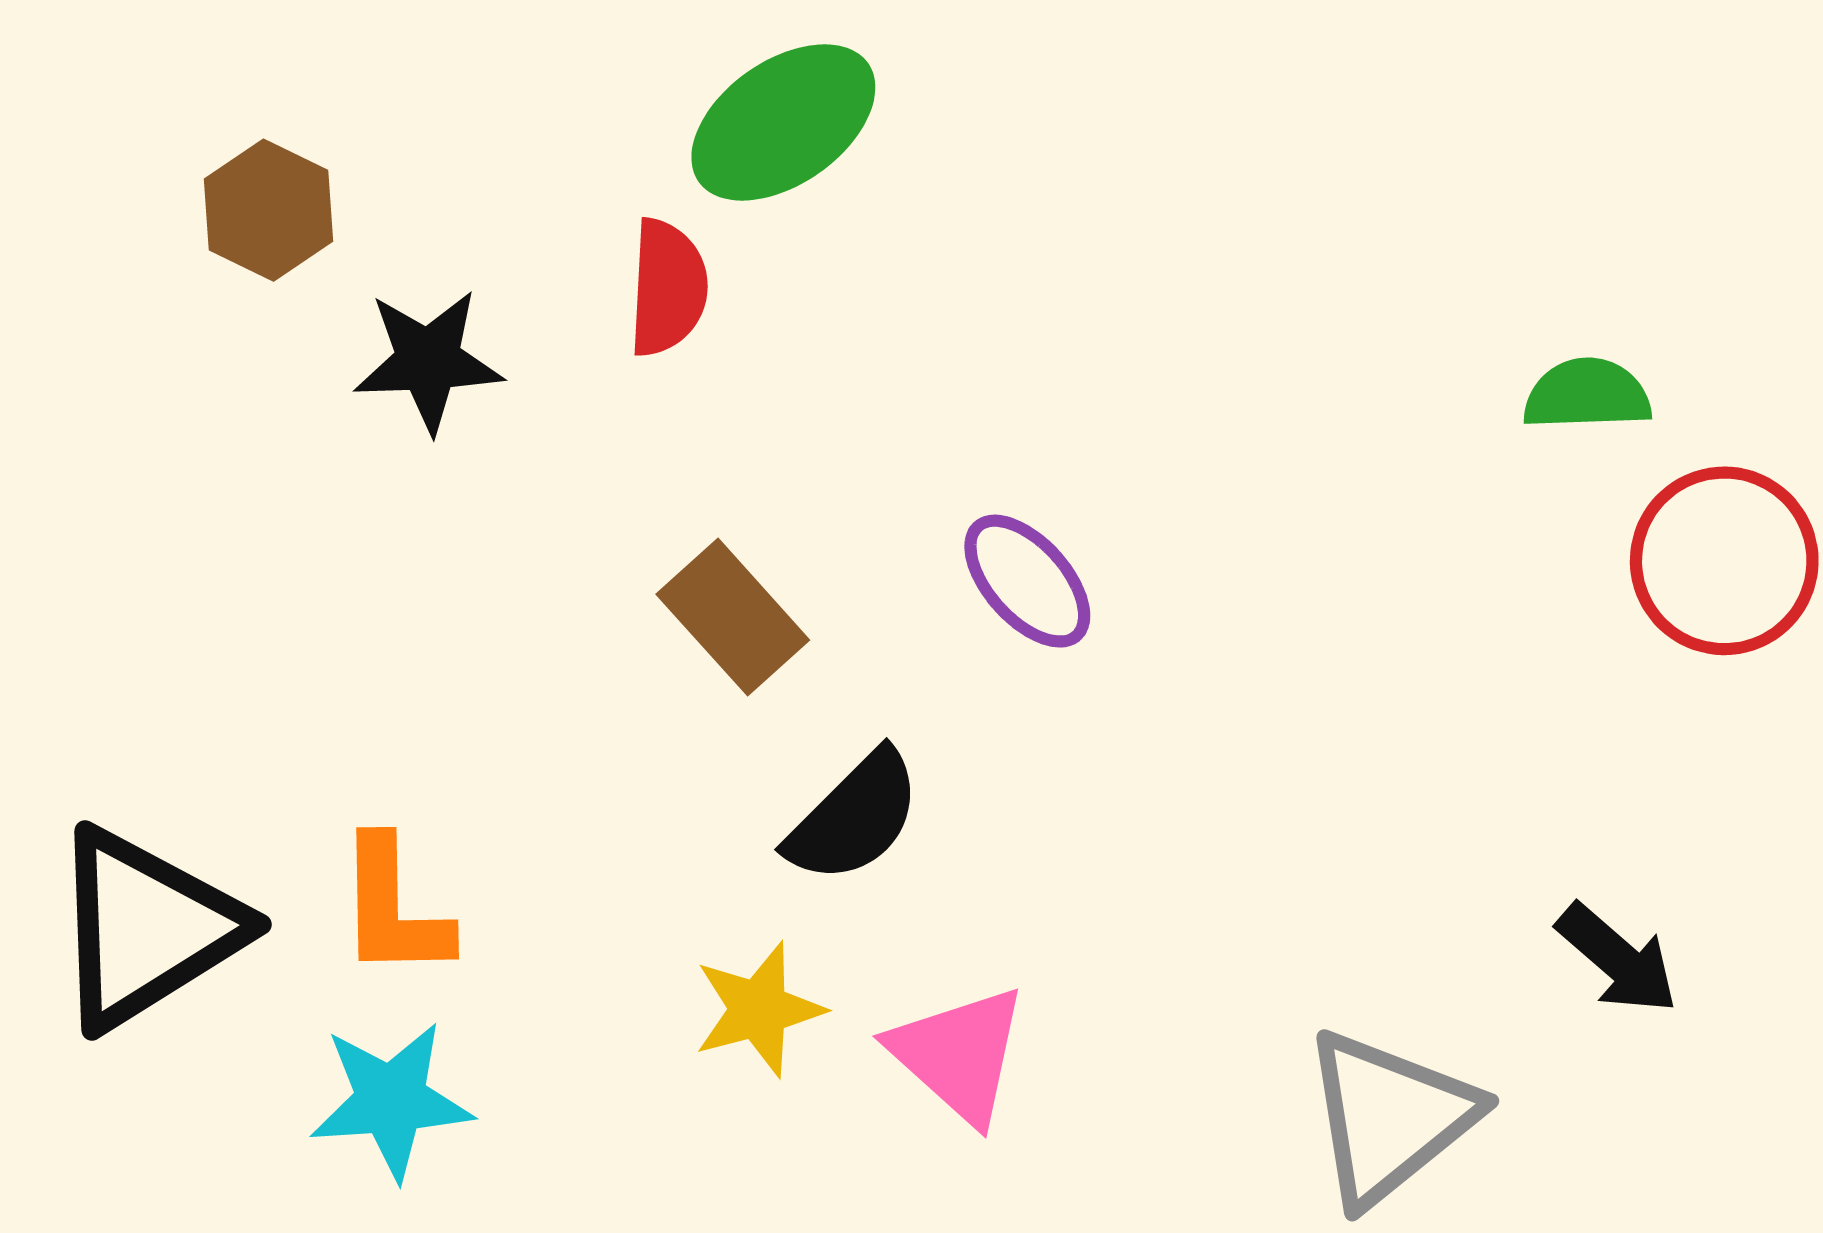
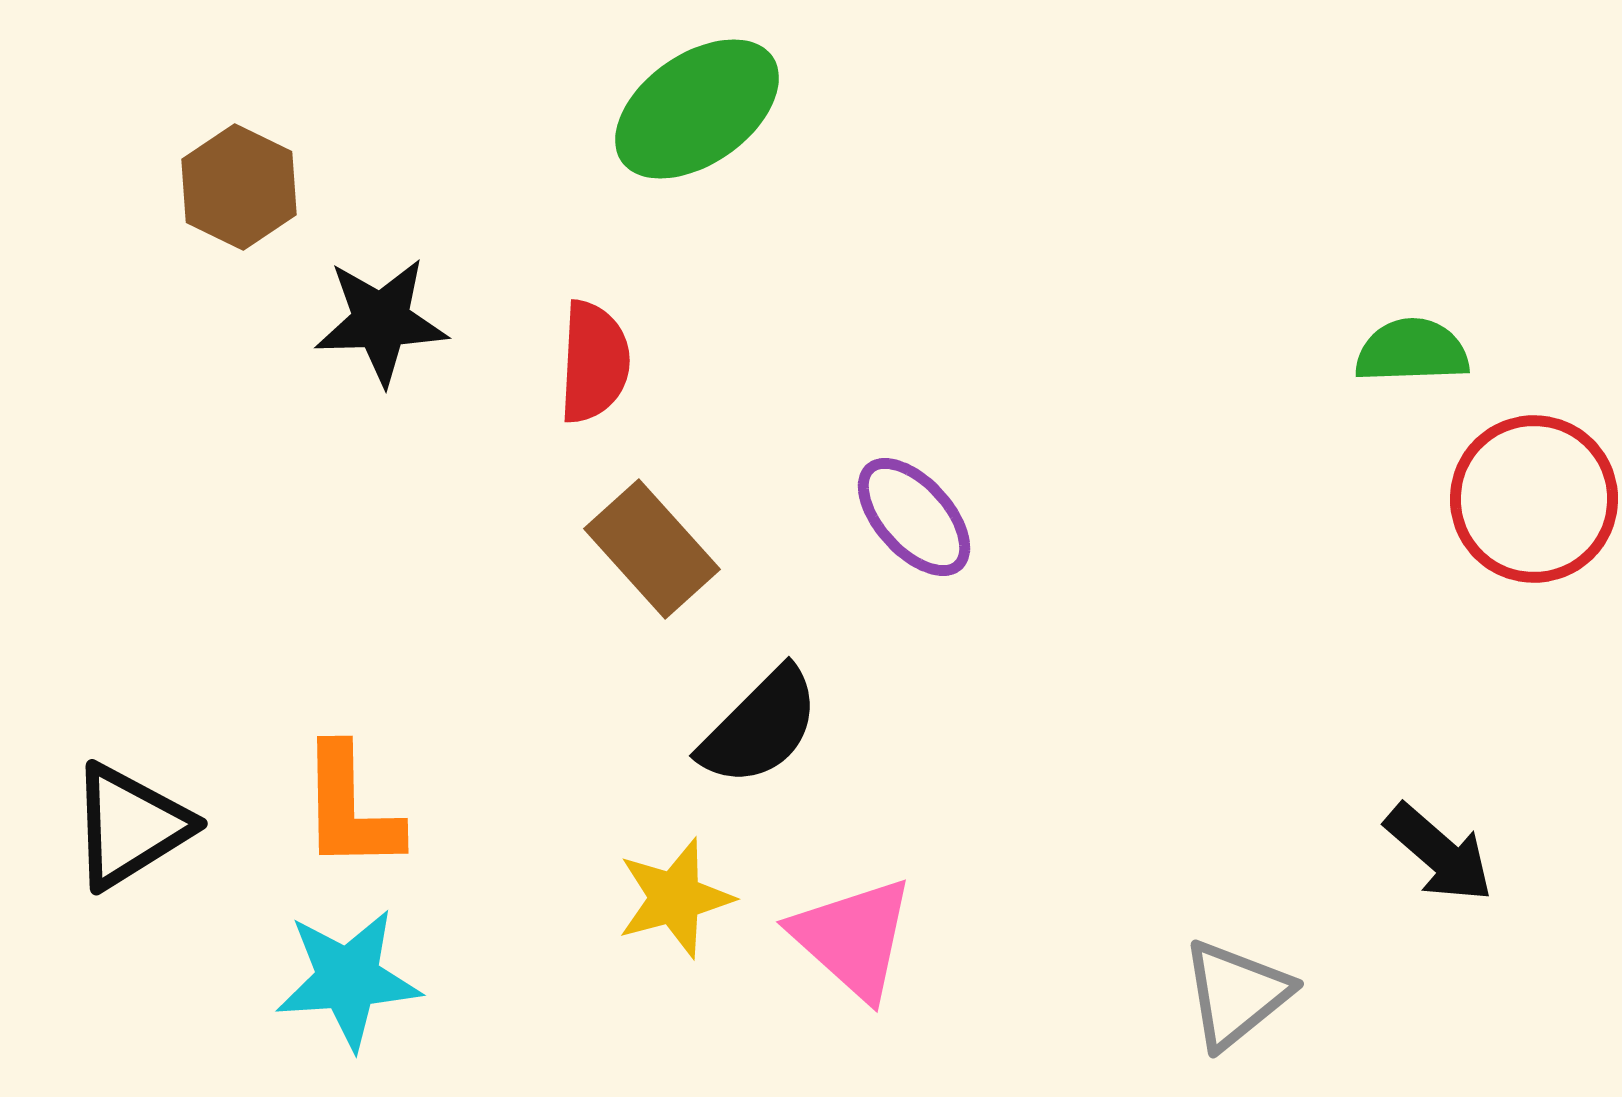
red semicircle: (668, 288) -> (594, 362), moved
black triangle: (146, 928) -> (130, 826), size x0.7
gray triangle: (1389, 1117) -> (1236, 994), size x0.7

